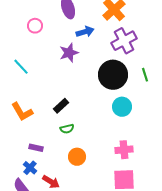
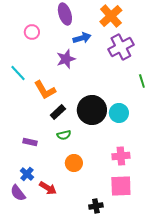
black circle: (113, 75) -> (92, 110), moved
orange L-shape: (22, 112) -> (45, 90), moved
purple rectangle: (36, 148) -> (30, 142), moved

